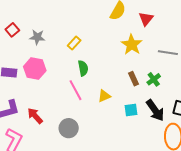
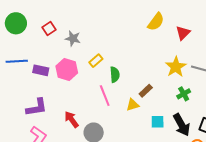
yellow rectangle: (74, 43) -> (96, 61), moved
yellow star: (132, 45) -> (176, 67), moved
brown rectangle: (133, 79) -> (146, 91), moved, turned 64
red arrow: (35, 116) -> (72, 119), moved

